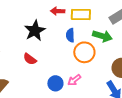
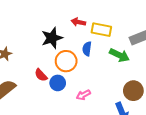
orange circle: (84, 52) -> (66, 61), moved
red semicircle: (30, 59) -> (41, 75), moved
blue circle: (55, 83) -> (58, 83), moved

